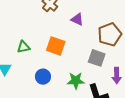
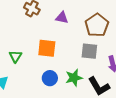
green triangle: (23, 47) -> (16, 56), turned -32
blue circle: (43, 77) -> (50, 78), moved

